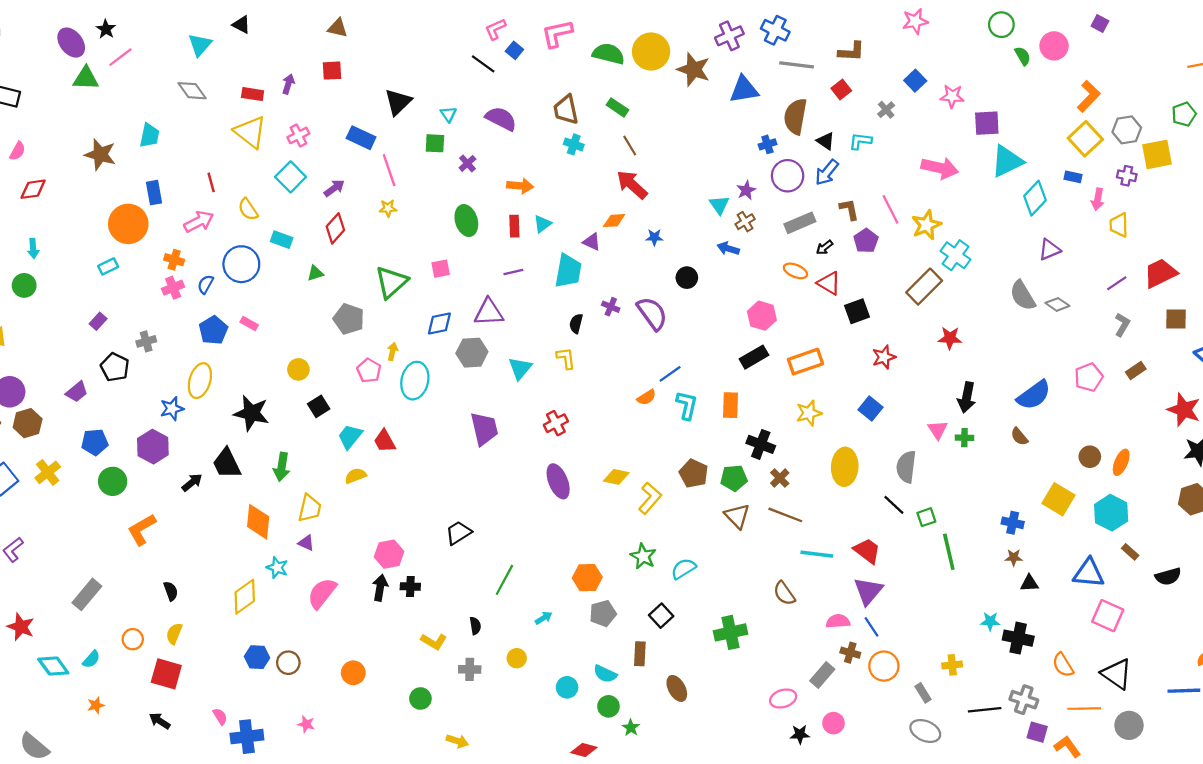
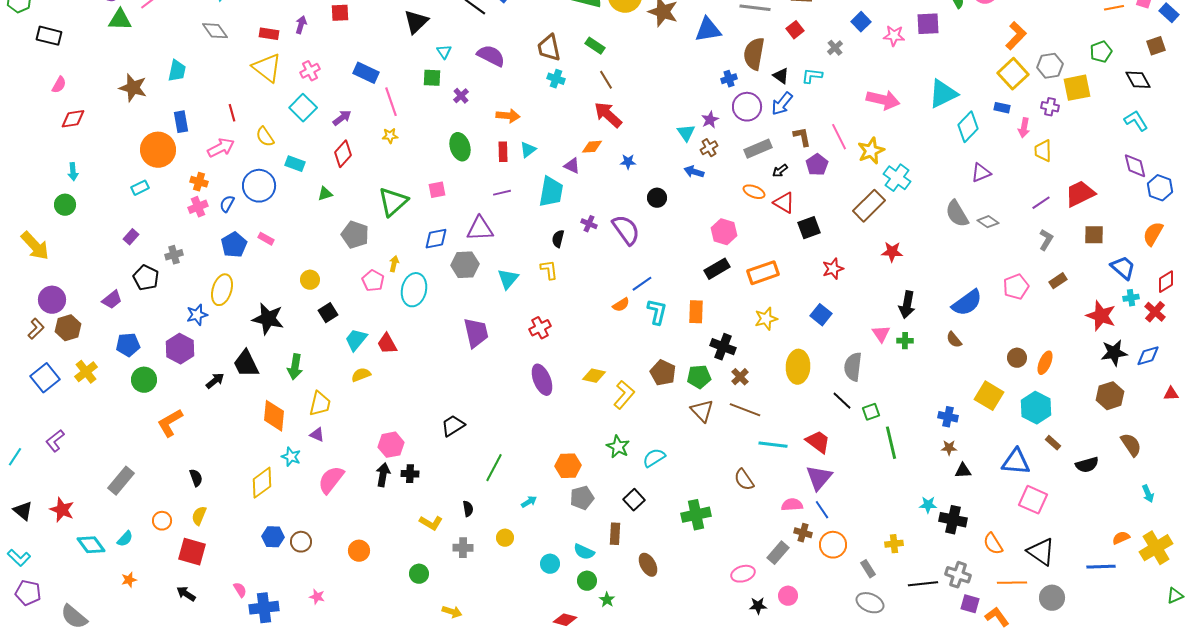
black triangle: (398, 102) -> (416, 22), moved
purple square: (987, 123) -> (928, 24), moved

